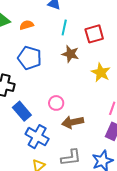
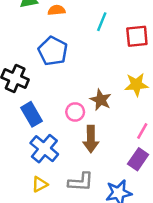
brown star: (70, 54) -> (101, 100), moved
yellow star: (101, 72) -> (136, 85), turned 30
brown arrow: (73, 122) -> (91, 139), turned -90

